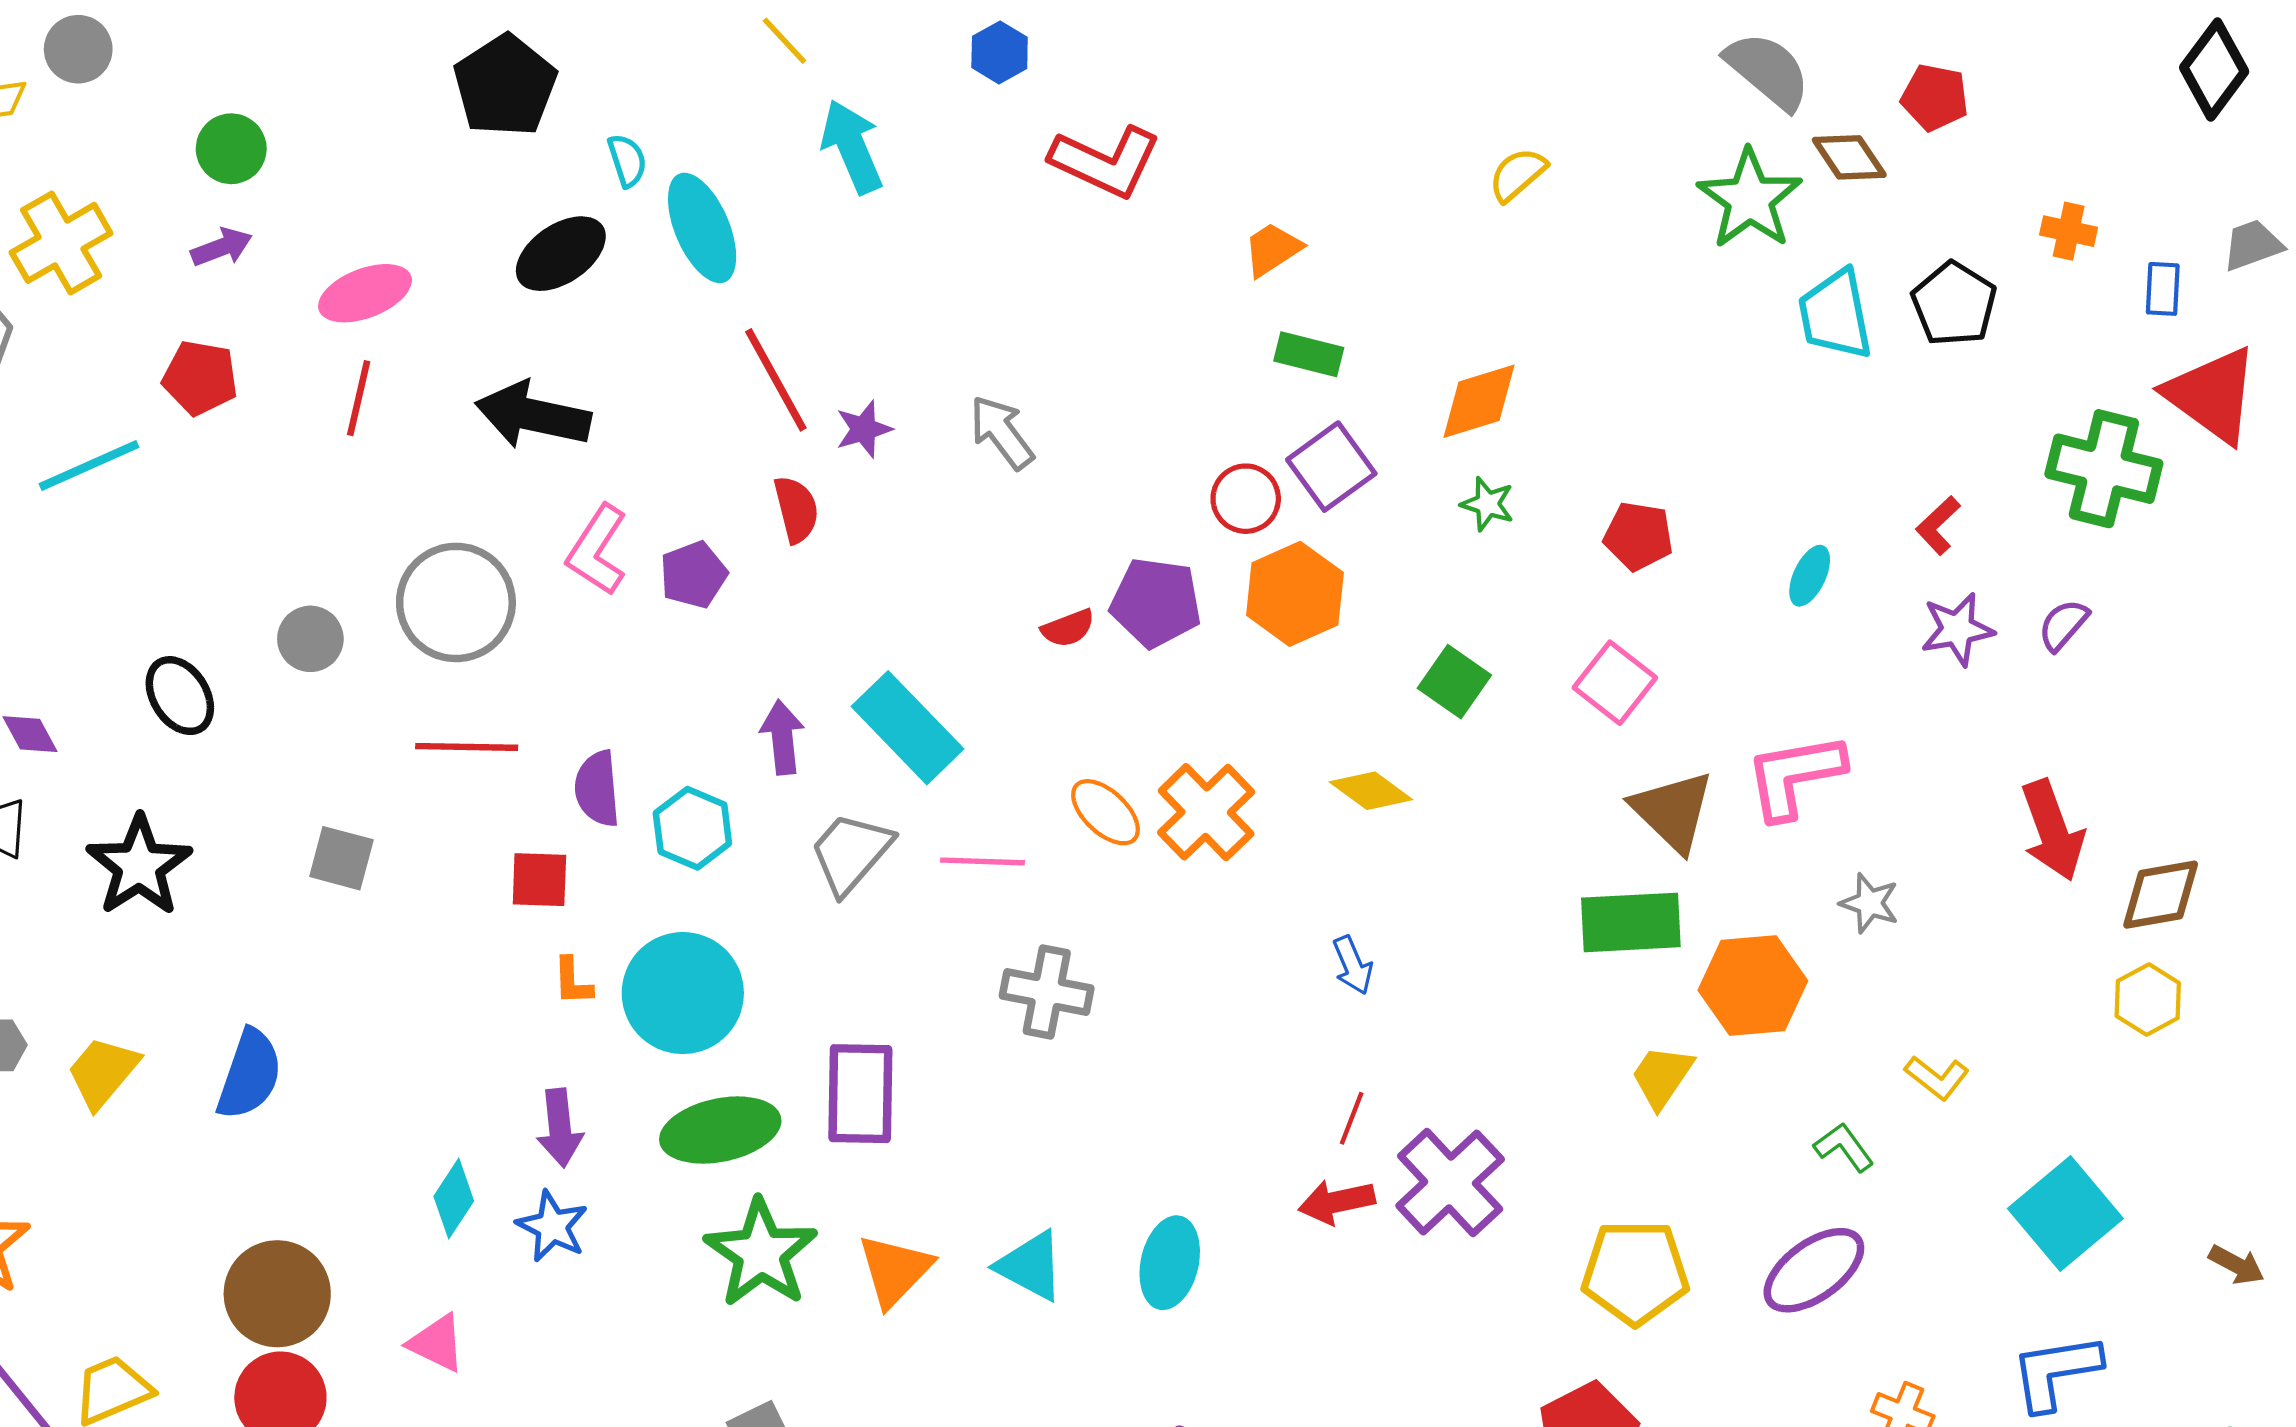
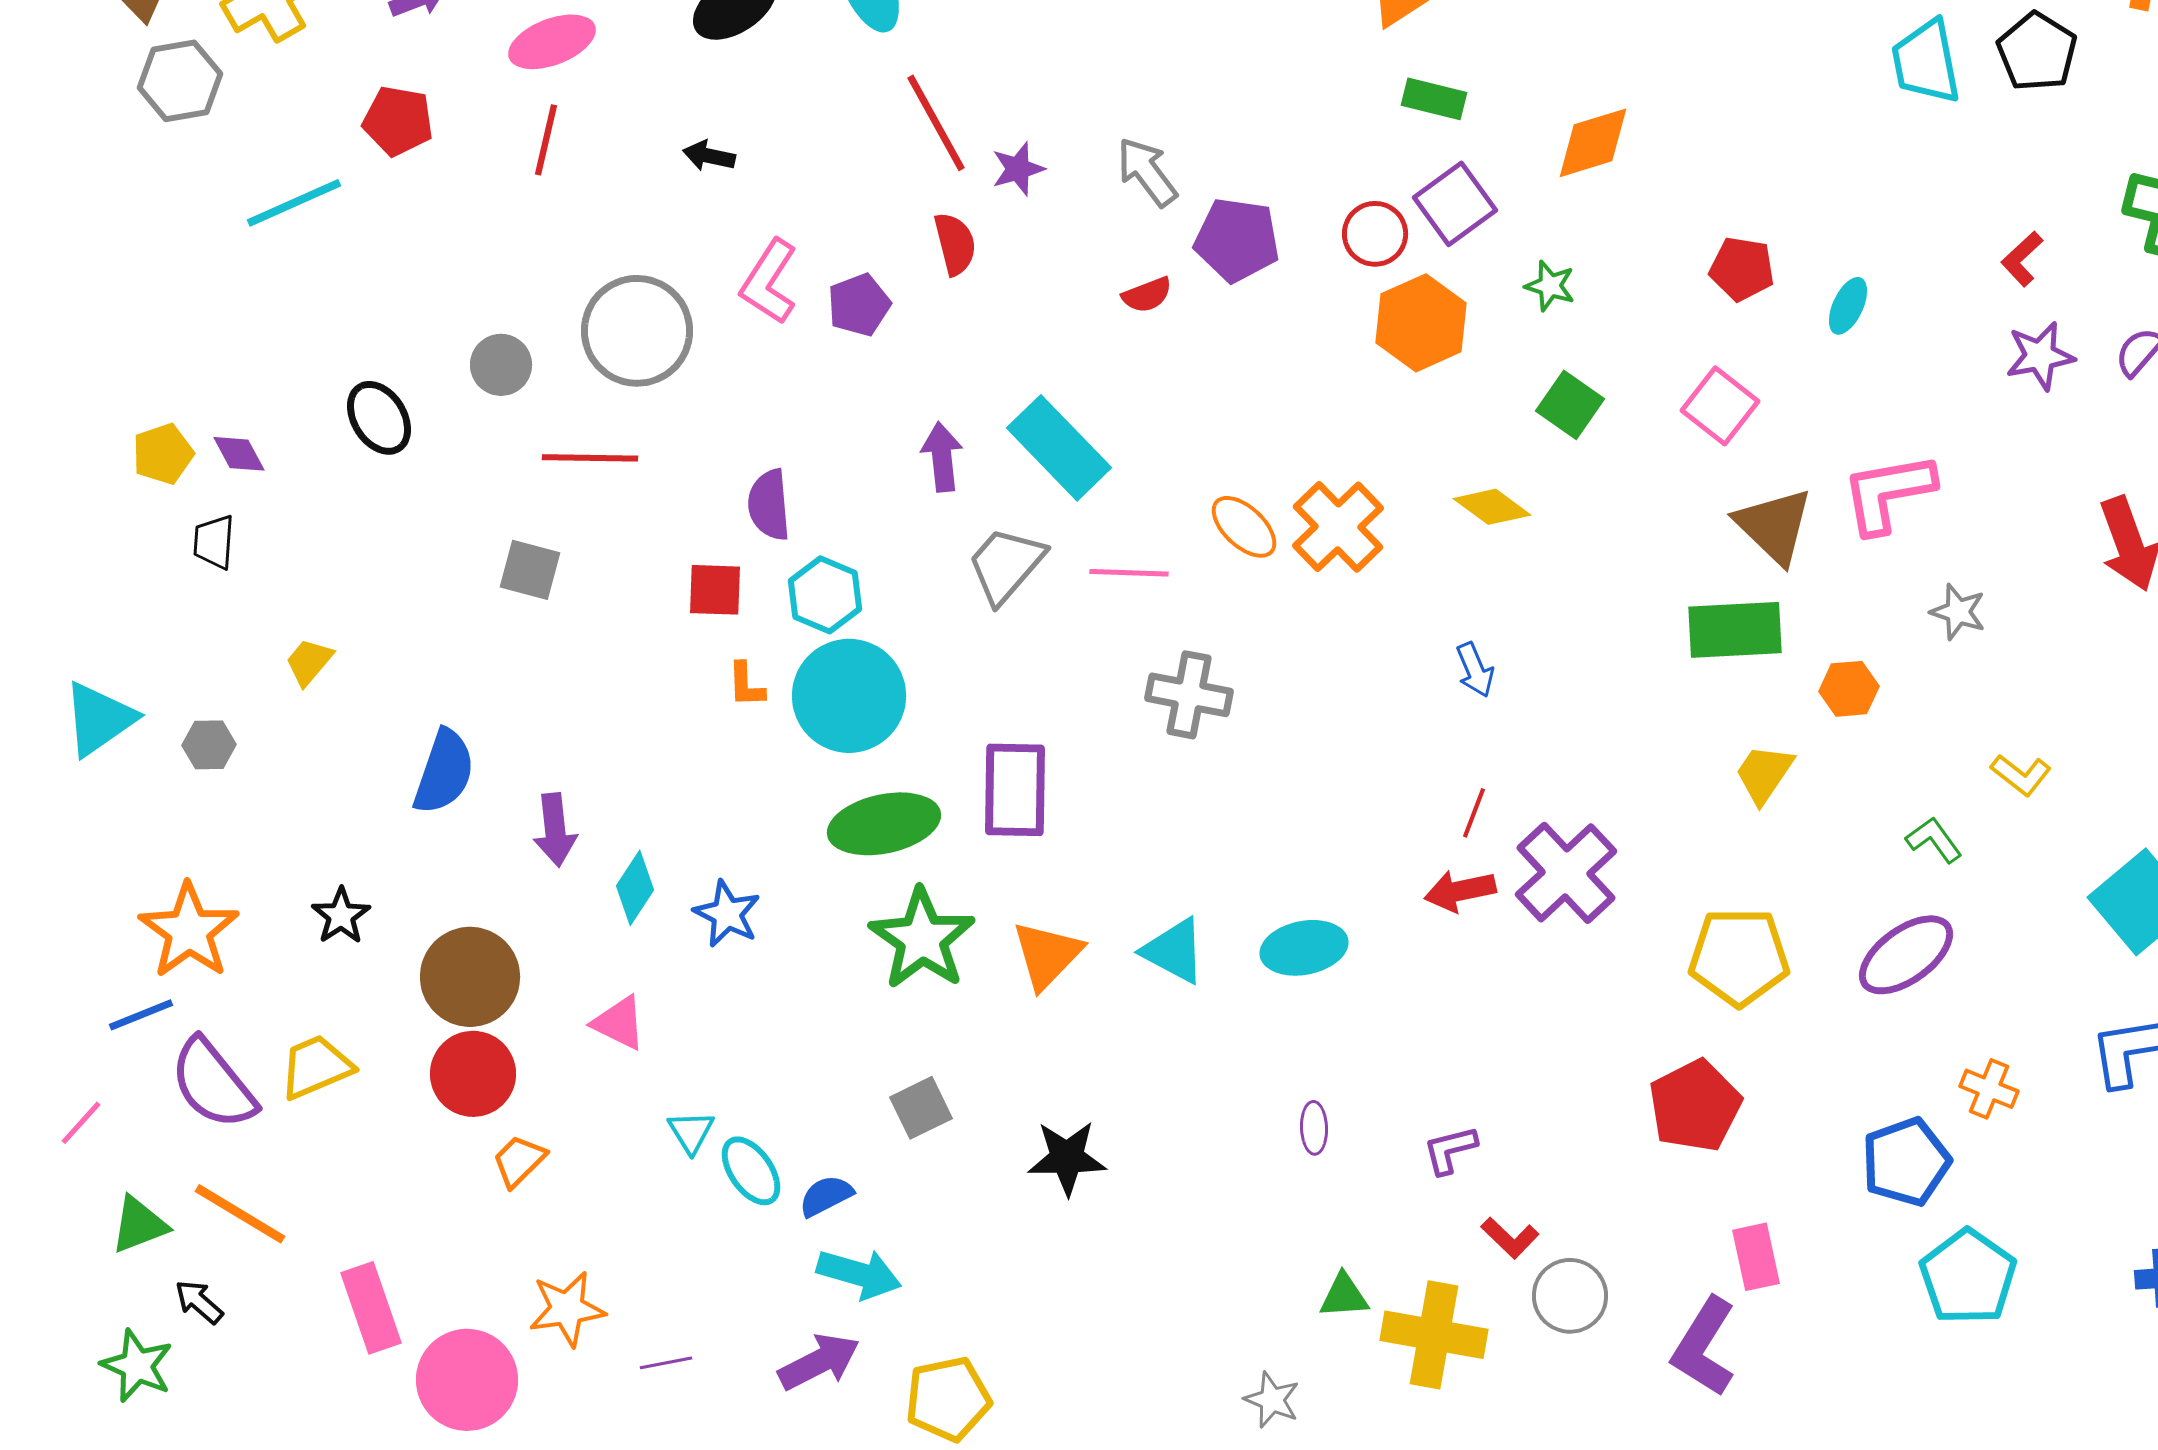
black arrow: (533, 415) -> (709, 156), size x0.5
green star: (1488, 504) -> (1550, 286), moved
cyan ellipse: (1810, 576) -> (1848, 306), moved
purple pentagon: (1156, 602) -> (1237, 240), moved
red semicircle: (1068, 628) -> (1147, 295), moved
red line: (467, 747) -> (590, 458), moved
cyan hexagon: (692, 828) -> (825, 595), moved
black star: (139, 866) -> (341, 916), moved, size x0.6
orange hexagon: (1753, 986) -> (1849, 689), size x0.6
yellow trapezoid: (103, 1072) -> (309, 662), moved, size x0.7
purple arrow: (560, 1128) -> (555, 830), moved
cyan ellipse: (1170, 1263) -> (1304, 948), turned 66

